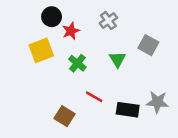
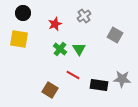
black circle: (52, 17) -> (23, 13), moved
yellow square: (41, 50) -> (19, 39), moved, turned 30
green triangle: (117, 59) -> (79, 49), moved

